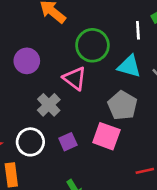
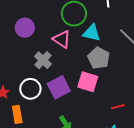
cyan triangle: (129, 66) -> (92, 33), moved
purple square: (68, 142) -> (59, 87), size x1.6

